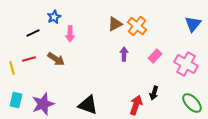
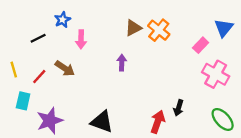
purple arrow: (124, 54) -> (122, 63), moved
pink rectangle: (155, 56) -> (201, 45), moved
red line: (29, 59) -> (39, 77), moved, turned -32
yellow line: (12, 68) -> (14, 70), moved
cyan rectangle: (16, 100) -> (23, 101), moved

